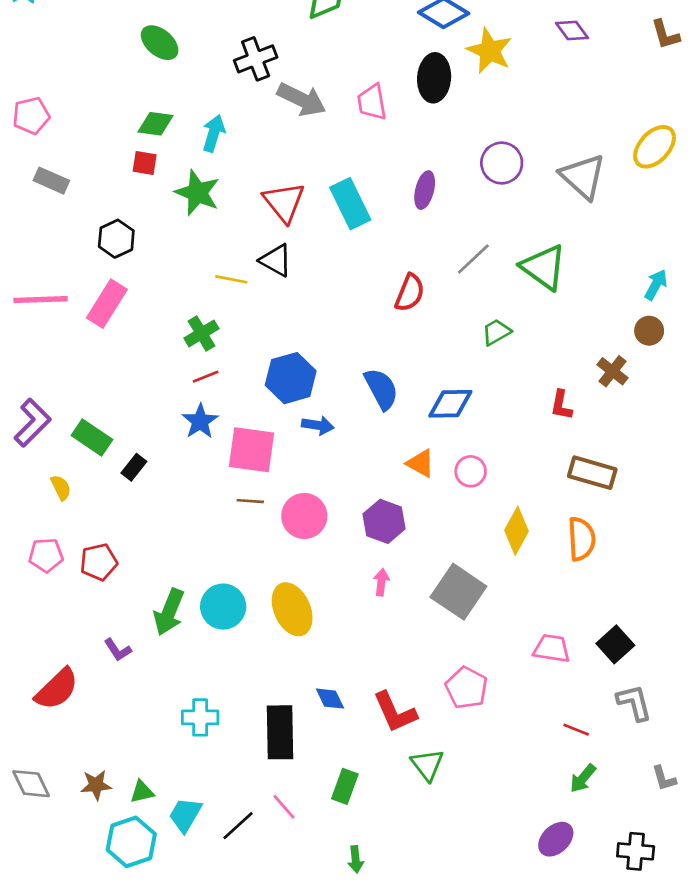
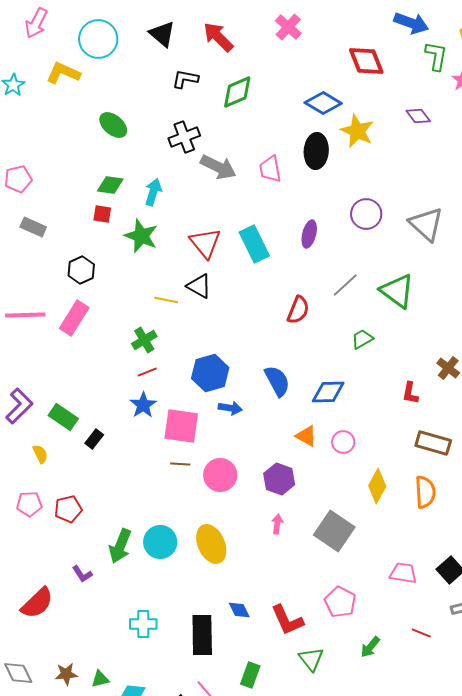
green arrow: (583, 778) -> (370, 647), moved

